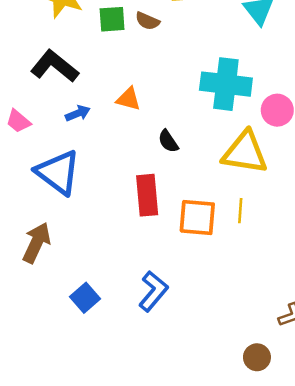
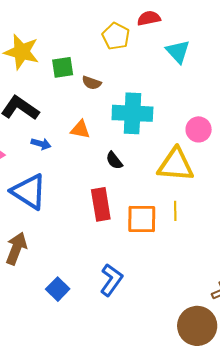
brown semicircle: (147, 21) -> (92, 83), moved
cyan cross: (226, 84) -> (132, 113), moved
blue arrow: (78, 113) -> (41, 144), turned 42
brown circle: (257, 357) -> (197, 326), size x1.8

